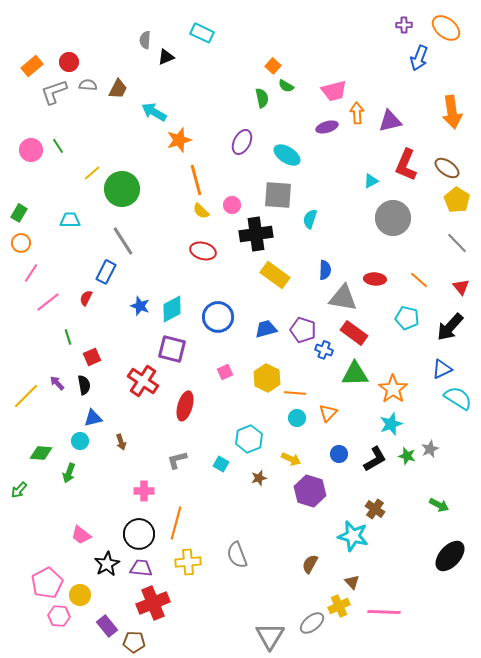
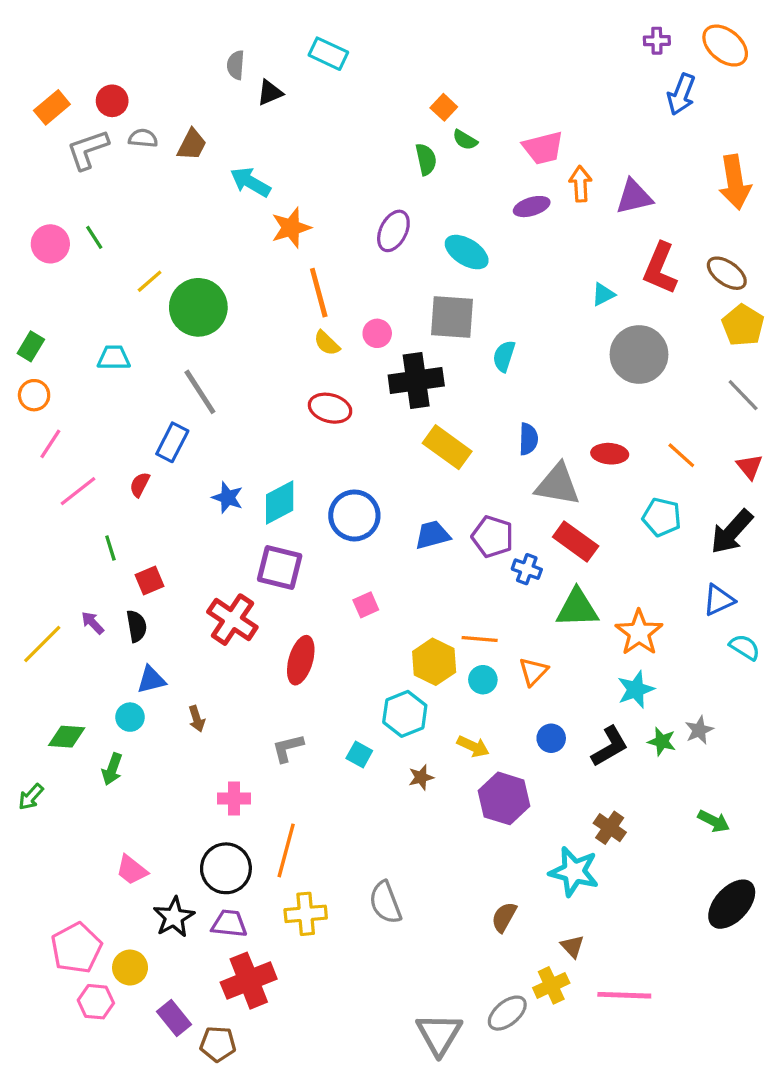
yellow hexagon: (267, 378) -> (434, 662), moved
cyan semicircle: (458, 398) -> (745, 647), size x0.7

